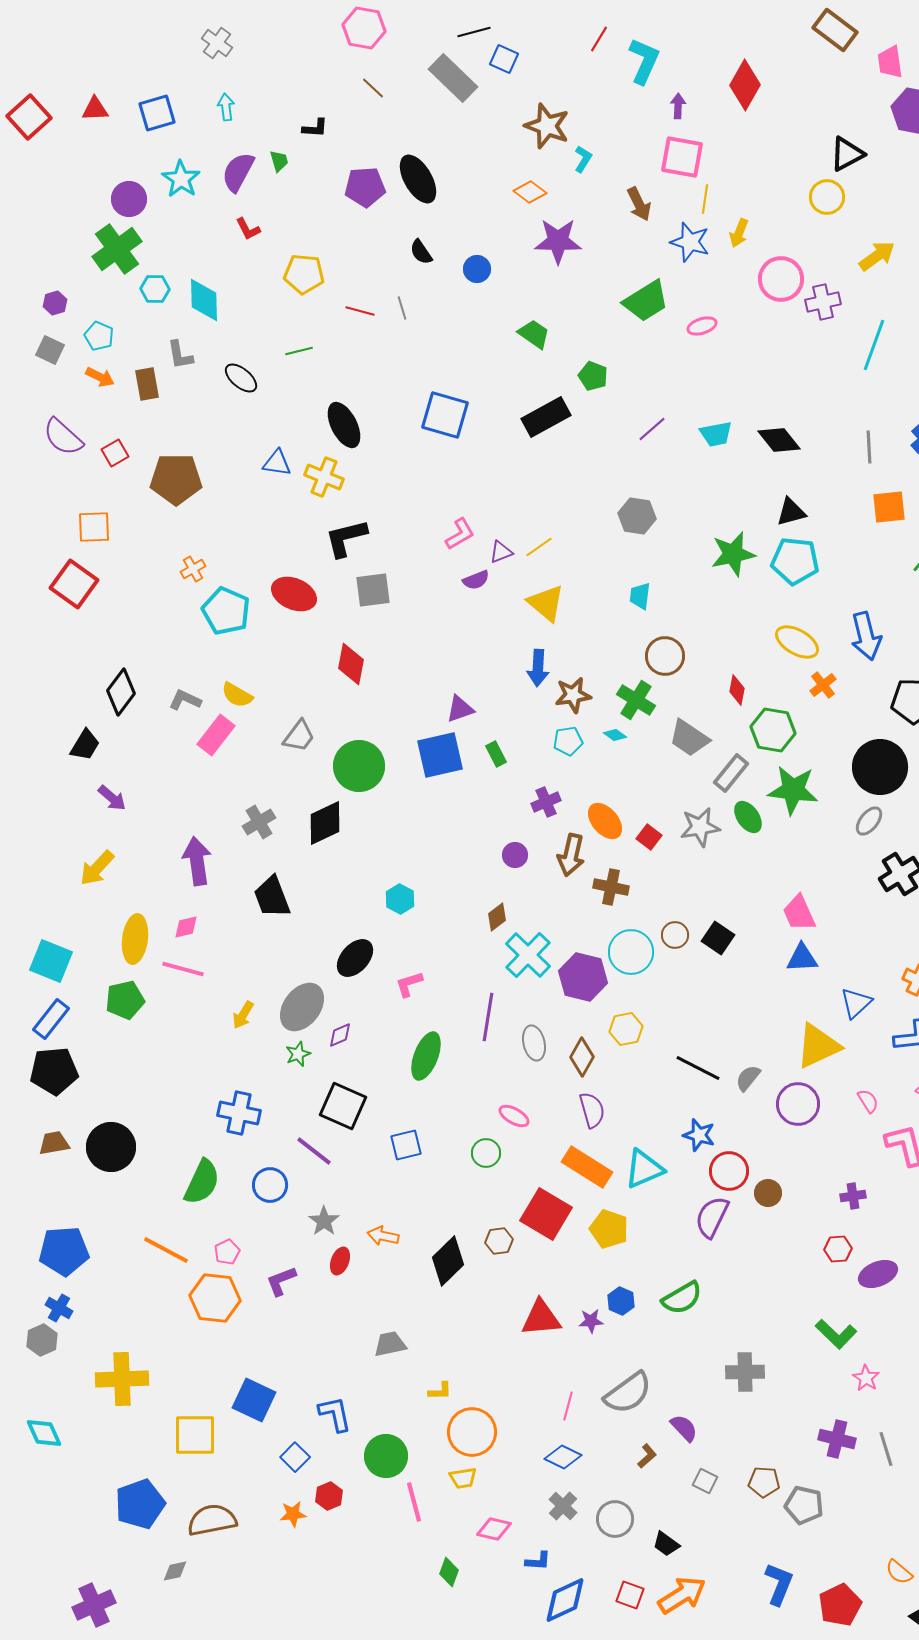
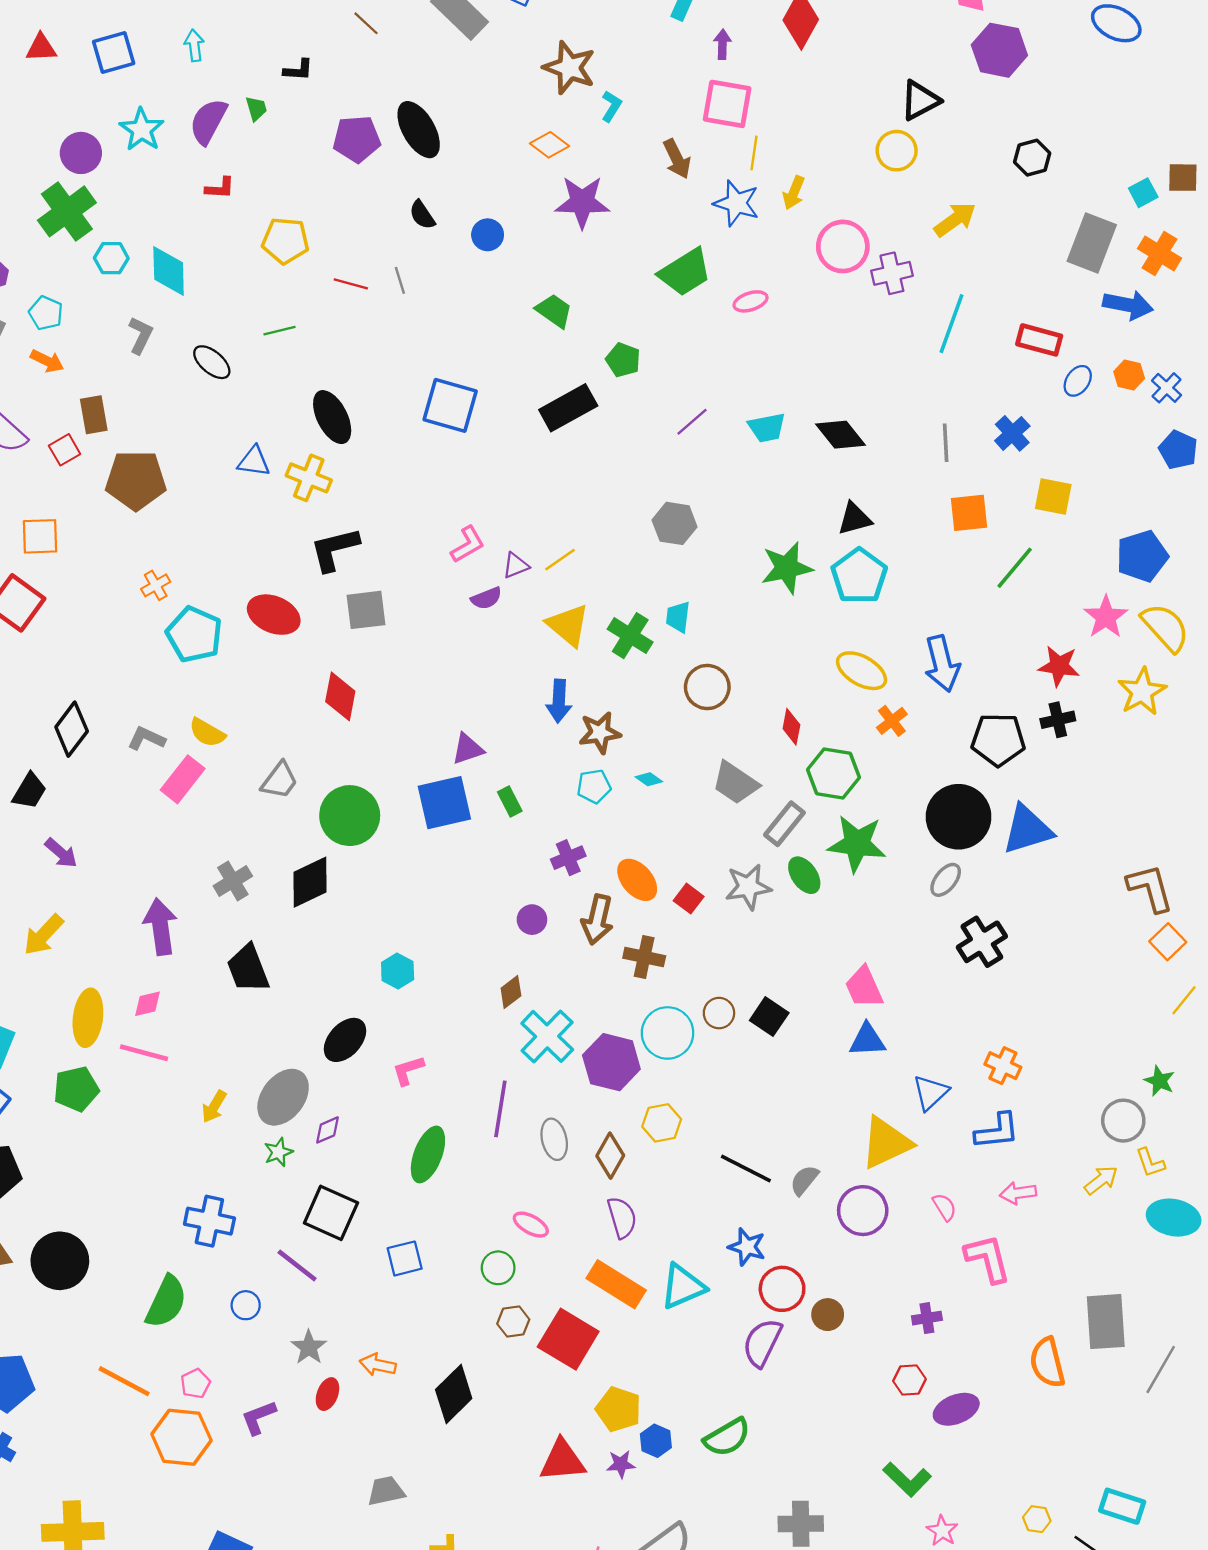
red L-shape: (248, 229) -> (220, 188), turned -60
gray L-shape: (180, 355) -> (140, 335), turned -144
brown rectangle: (147, 384) -> (94, 415), moved
cyan pentagon: (795, 561) -> (859, 576), turned 30
green cross: (636, 700) -> (630, 636), moved
blue circle: (270, 1185) -> (246, 1305), size x0.7
yellow pentagon: (609, 1229) -> (618, 1409), moved
brown hexagon: (499, 1241) -> (513, 1322), moved

